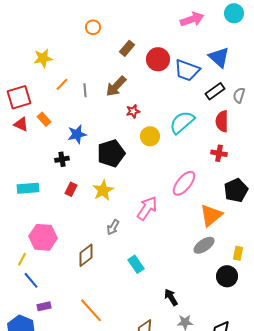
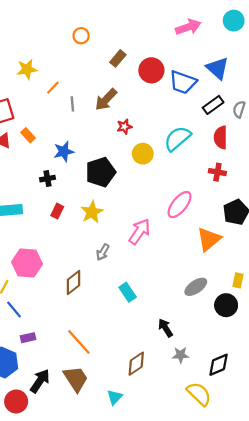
orange line: (62, 84) -> (53, 88), moved
gray ellipse: (204, 245) -> (196, 287), moved

